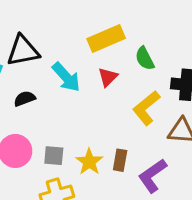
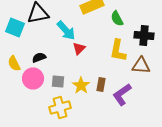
red triangle: (108, 77) -> (79, 48), moved
black semicircle: (25, 99) -> (39, 58), moved
yellow L-shape: (146, 108) -> (118, 50), turned -40

